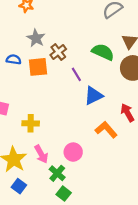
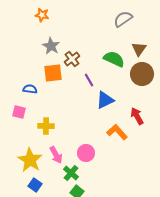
blue semicircle: (14, 59) -> (30, 89), moved

